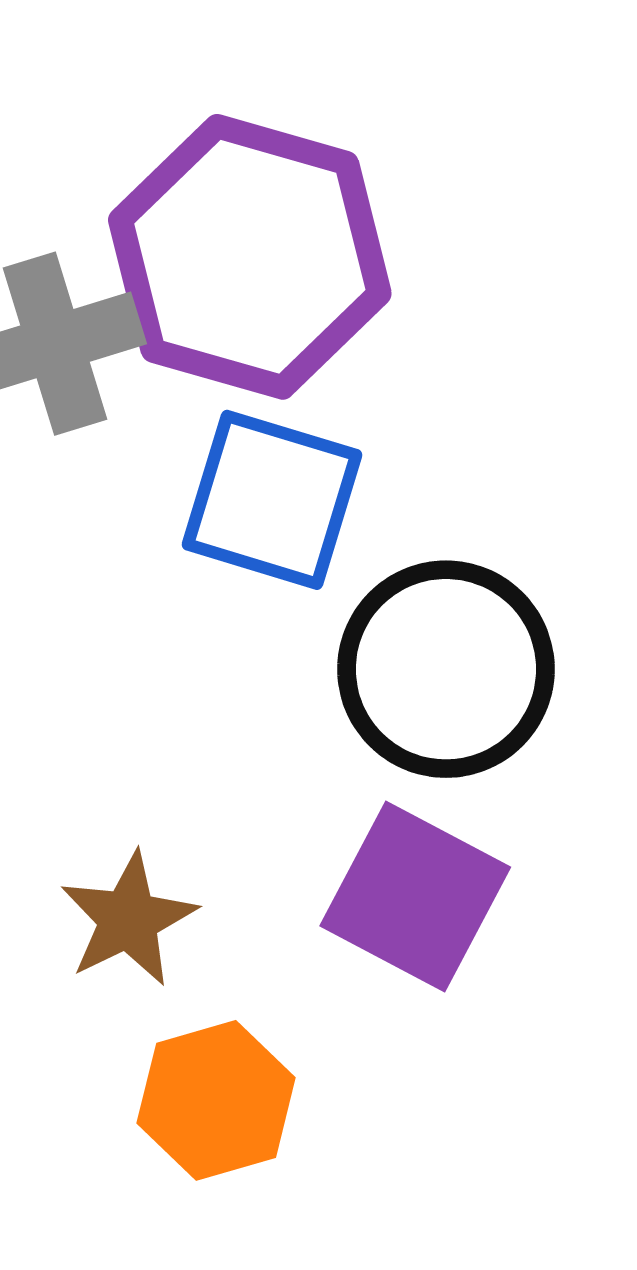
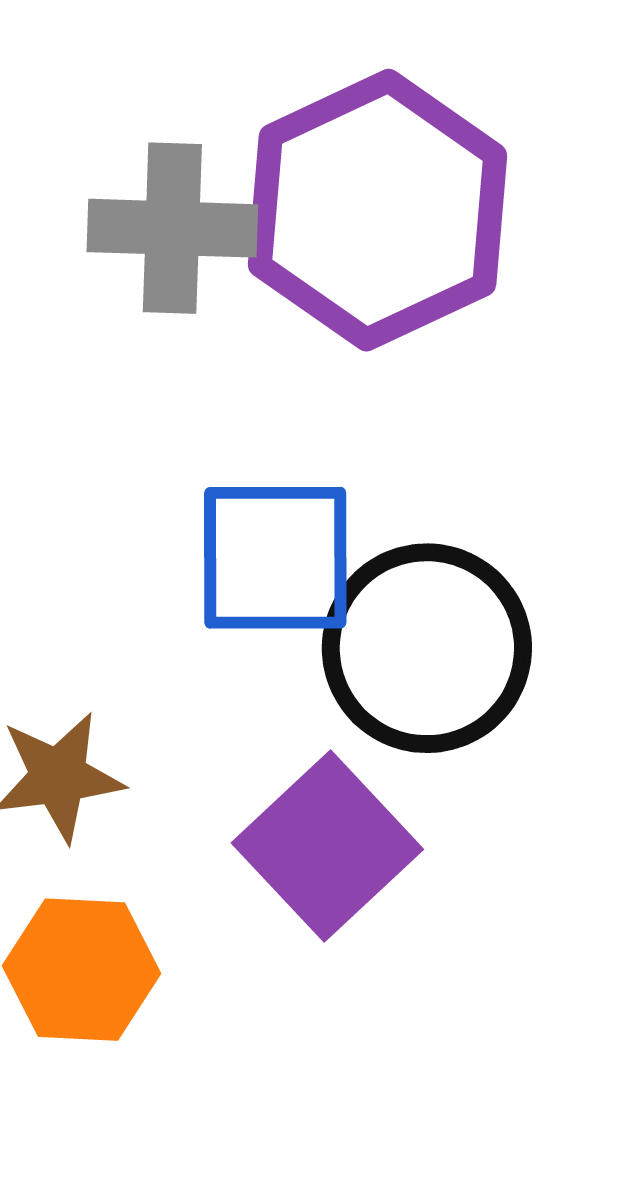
blue square: (272, 500) -> (275, 558), moved, turned -36

